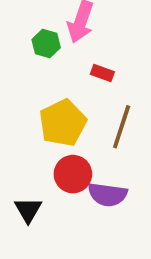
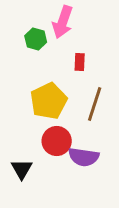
red rectangle: (102, 73) -> (80, 62), turned 72

